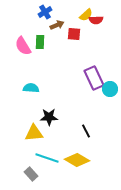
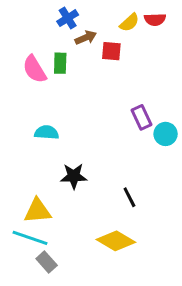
red semicircle: (96, 20) -> (155, 20), moved
purple rectangle: (94, 78) -> (141, 117), size x0.7
yellow triangle: (34, 133) -> (38, 211), moved
cyan line: (47, 158) -> (30, 238), moved

